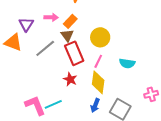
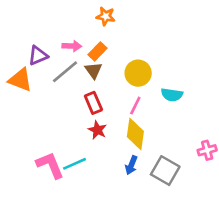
purple triangle: (26, 24) -> (38, 55), turned 35
gray line: (45, 48) -> (65, 72), moved
red rectangle: (74, 53) -> (93, 103), moved, size x0.7
cyan semicircle: (127, 63) -> (172, 95), moved

